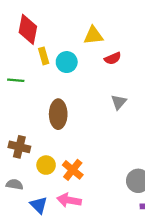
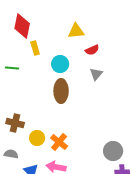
cyan circle: (67, 62) -> (60, 64), moved
gray triangle: (119, 102) -> (96, 74), moved
brown ellipse: (58, 114) -> (61, 91), moved

